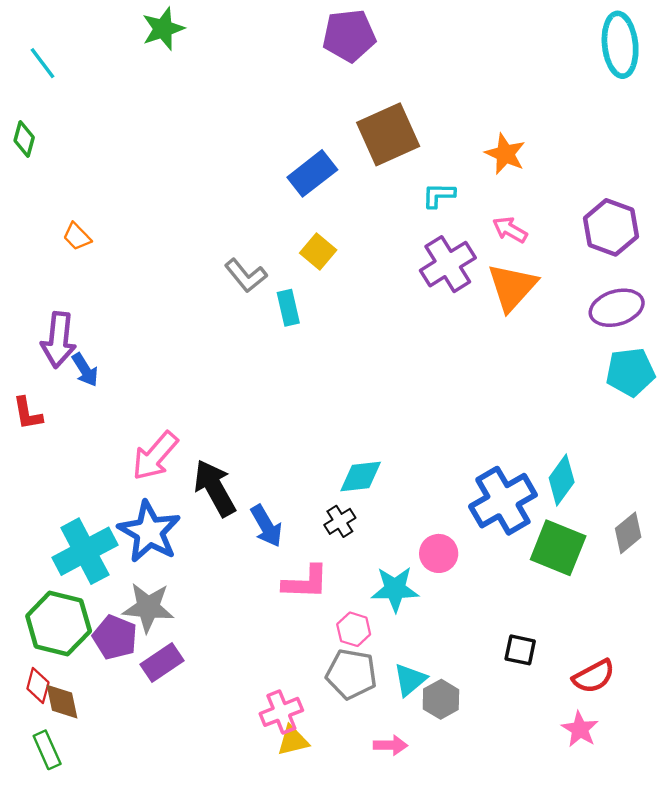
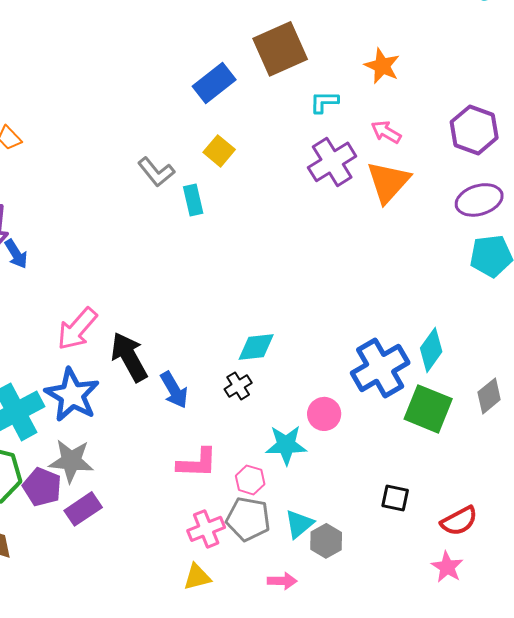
pink L-shape: (305, 582) -> (197, 463), moved
pink cross: (281, 712) -> (206, 529), moved

